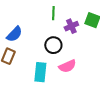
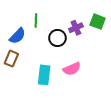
green line: (53, 13) -> (36, 21), moved
black circle: (53, 45) -> (57, 38), moved

